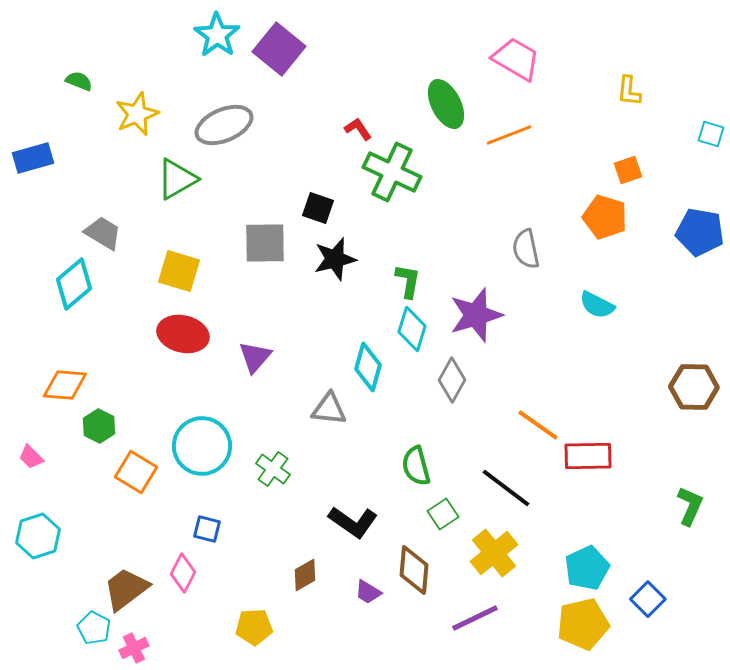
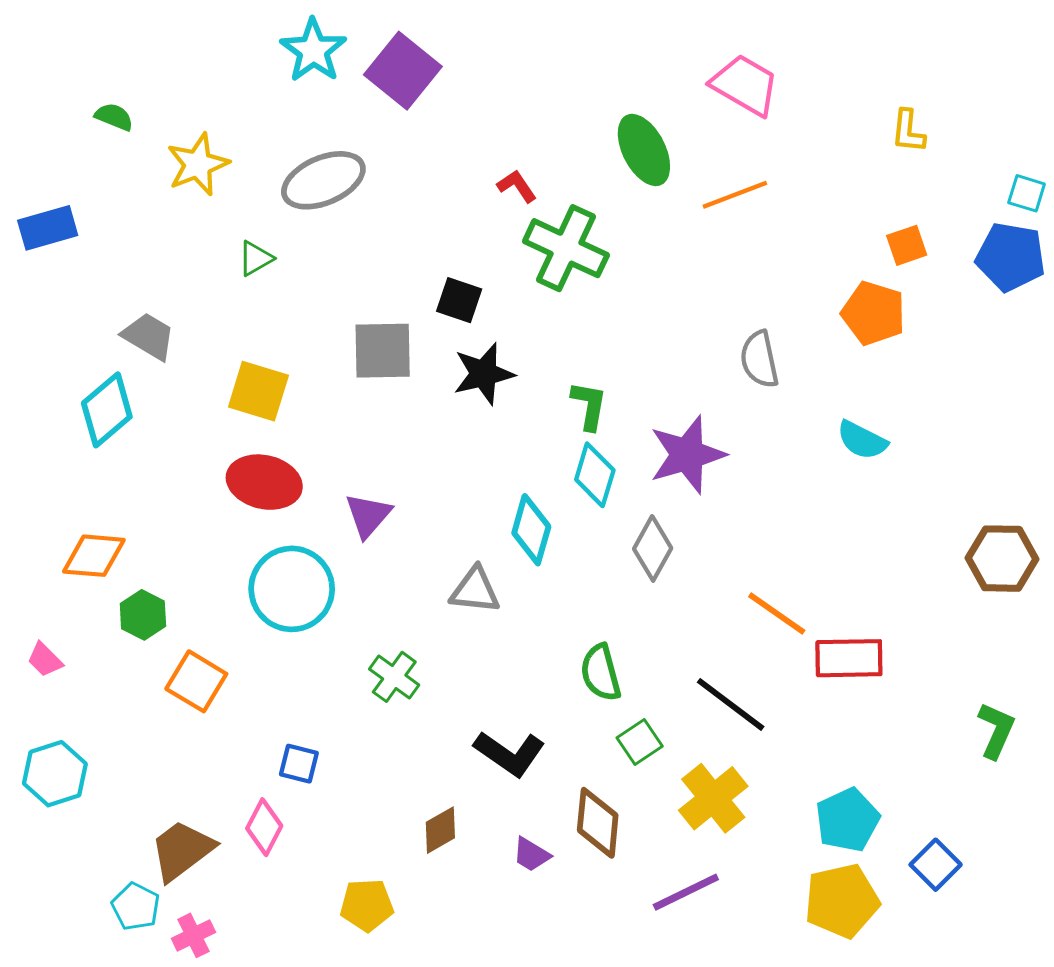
green triangle: (177, 179) -> (256, 258), size x0.6
blue pentagon: (700, 232) -> (1011, 257), moved
cyan circle: (202, 446) -> (292, 589), moved

